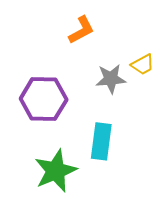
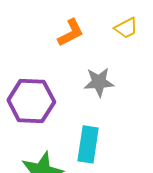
yellow trapezoid: (143, 65) -> (126, 28), moved

